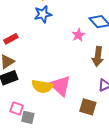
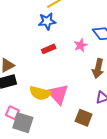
red rectangle: (11, 39) -> (49, 49), moved
gray square: (28, 117) -> (23, 123), size x1.5

